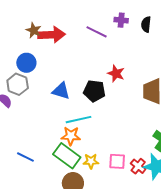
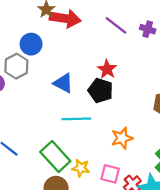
purple cross: (121, 20) -> (148, 29), moved
red star: (116, 73) -> (107, 69), moved
orange star: (71, 136) -> (122, 138), moved, turned -30

